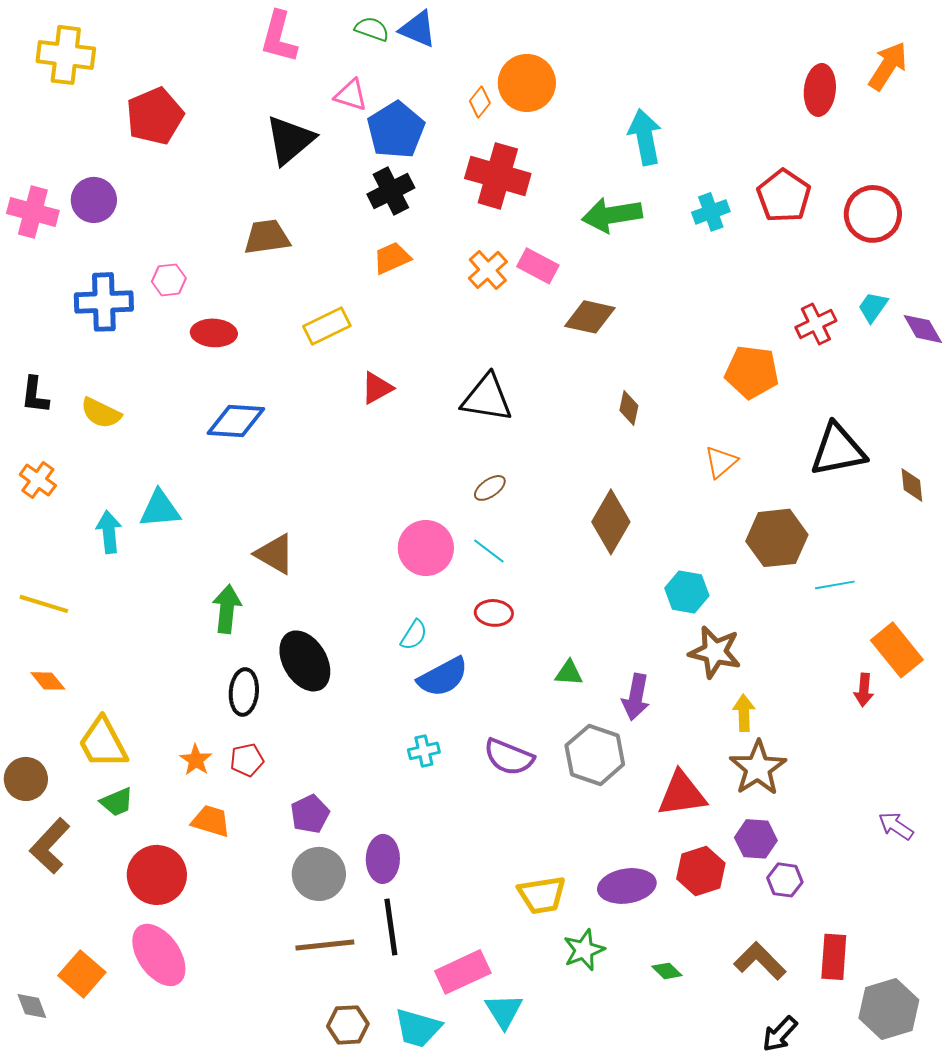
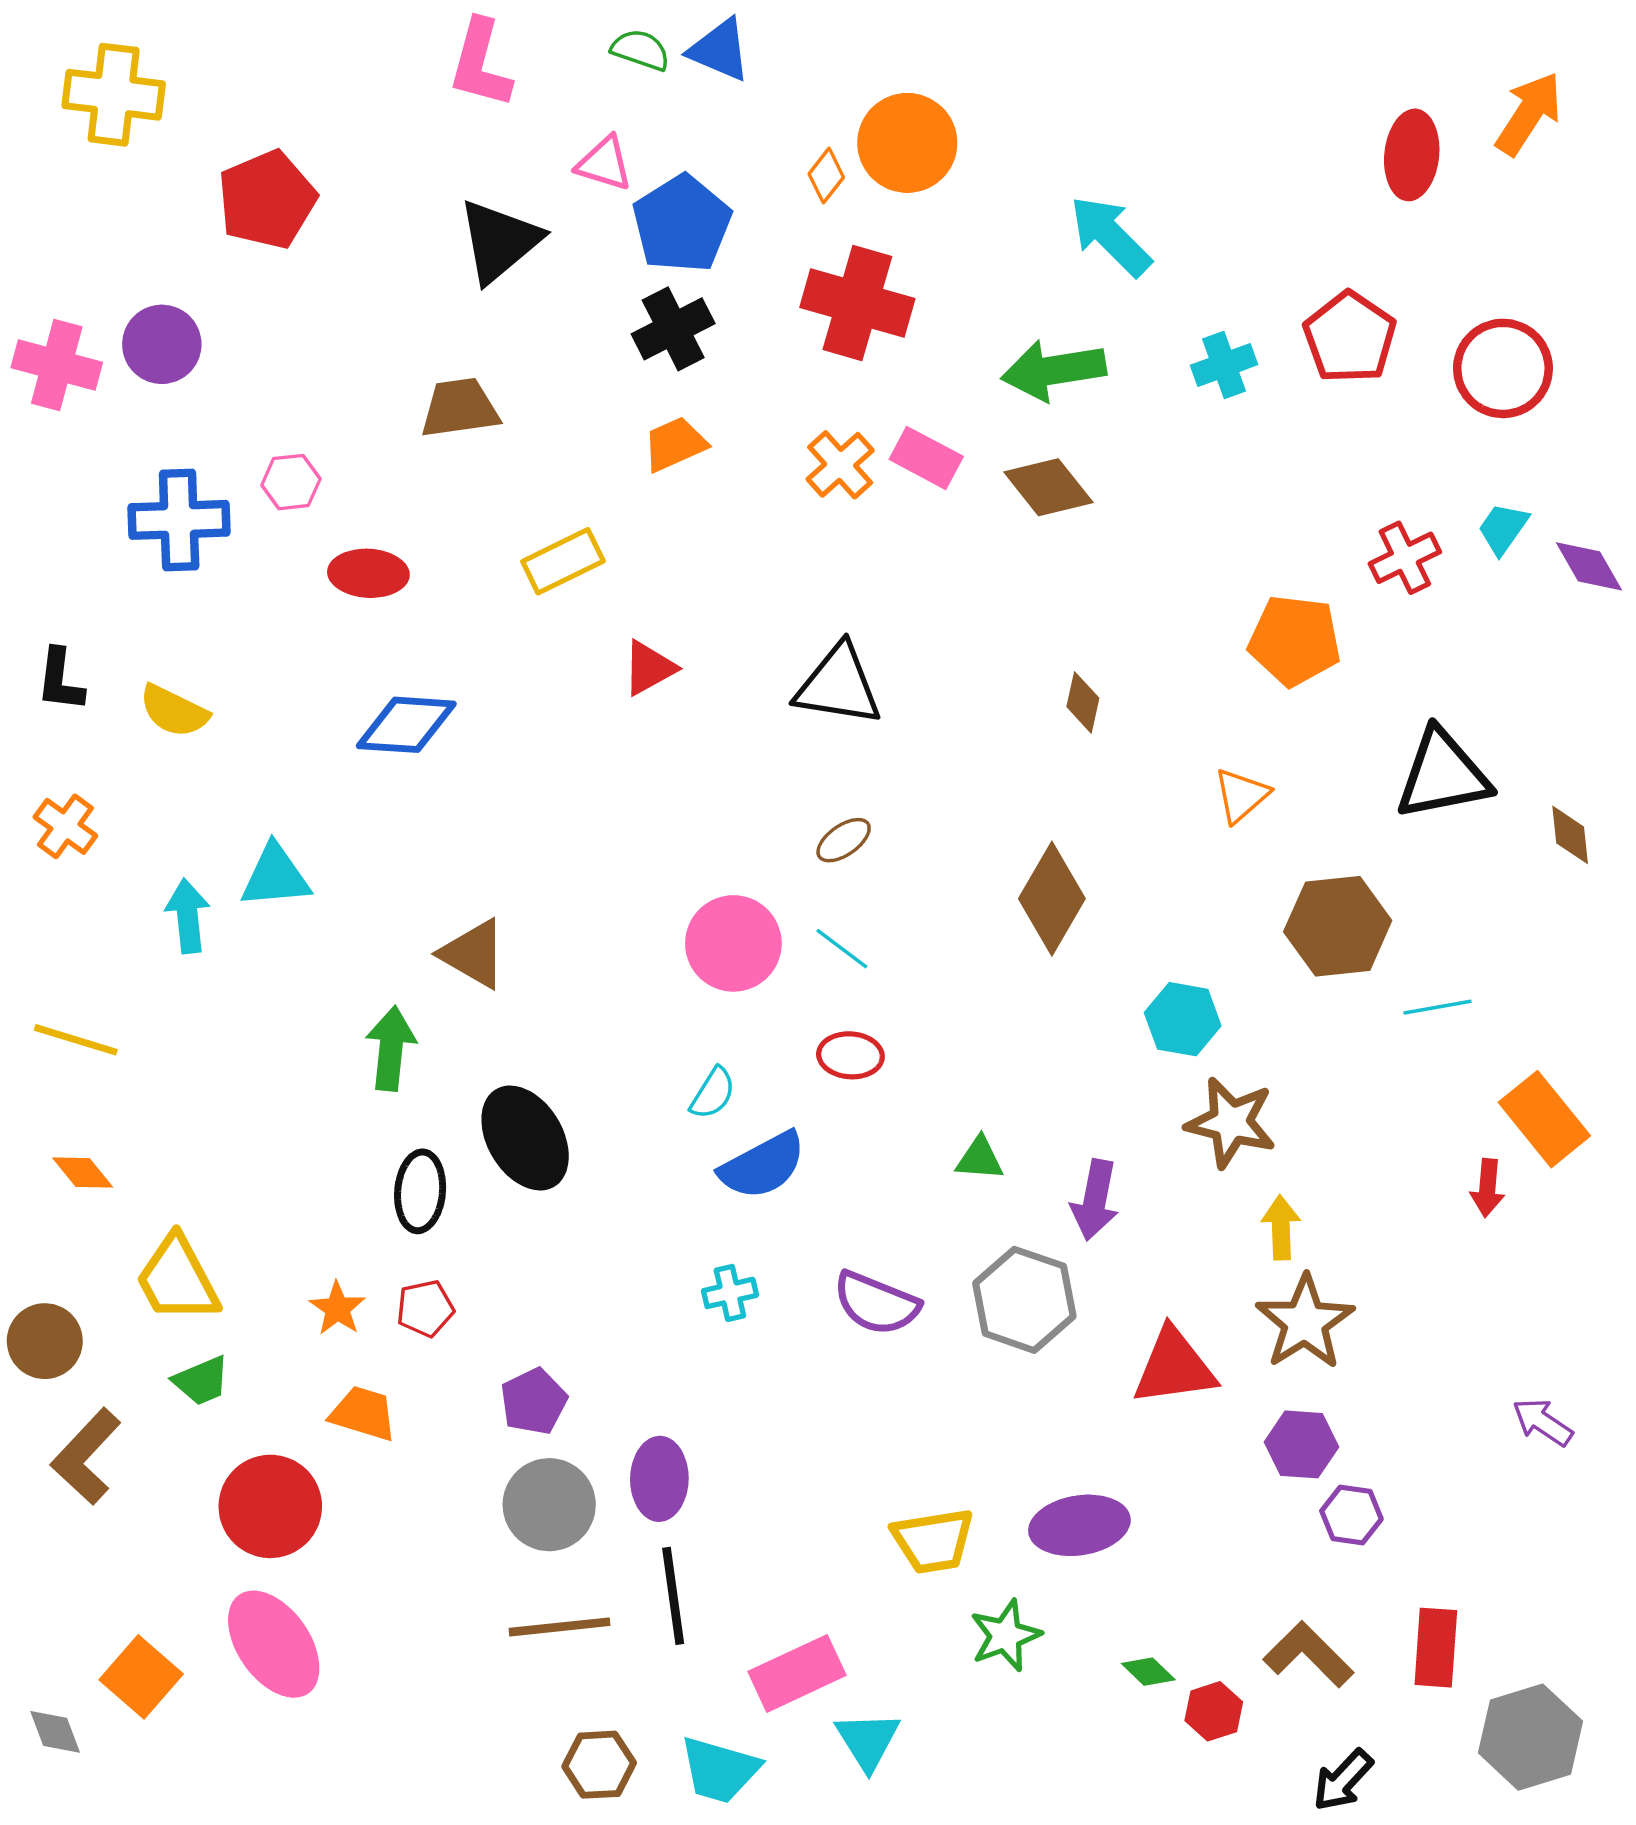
cyan arrow: (645, 137) -> (1110, 236), turned -34
brown diamond: (590, 317) -> (1048, 487), moved, turned 39
red hexagon: (701, 871) -> (1214, 1711), moved, size x0.7

